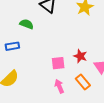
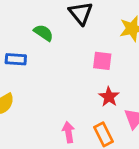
pink square: (58, 63) -> (102, 61), moved

